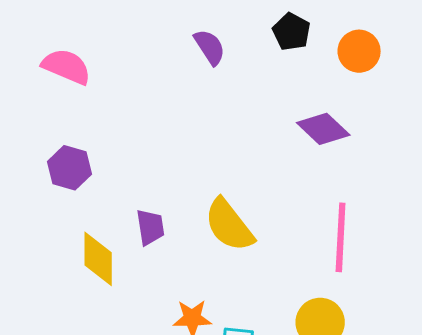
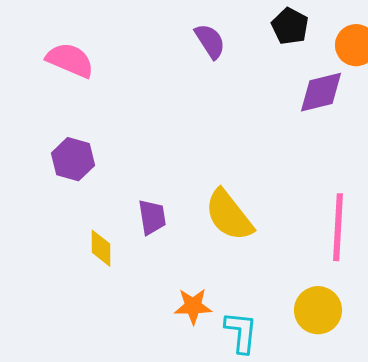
purple diamond: (323, 129) -> (321, 92), moved, turned -57
yellow diamond: (98, 259) -> (101, 248), size x0.7

